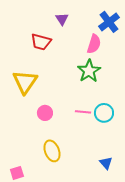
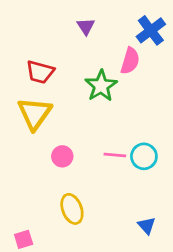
red trapezoid: (41, 42) -> (40, 72), moved
green star: (89, 71) -> (101, 86), moved

